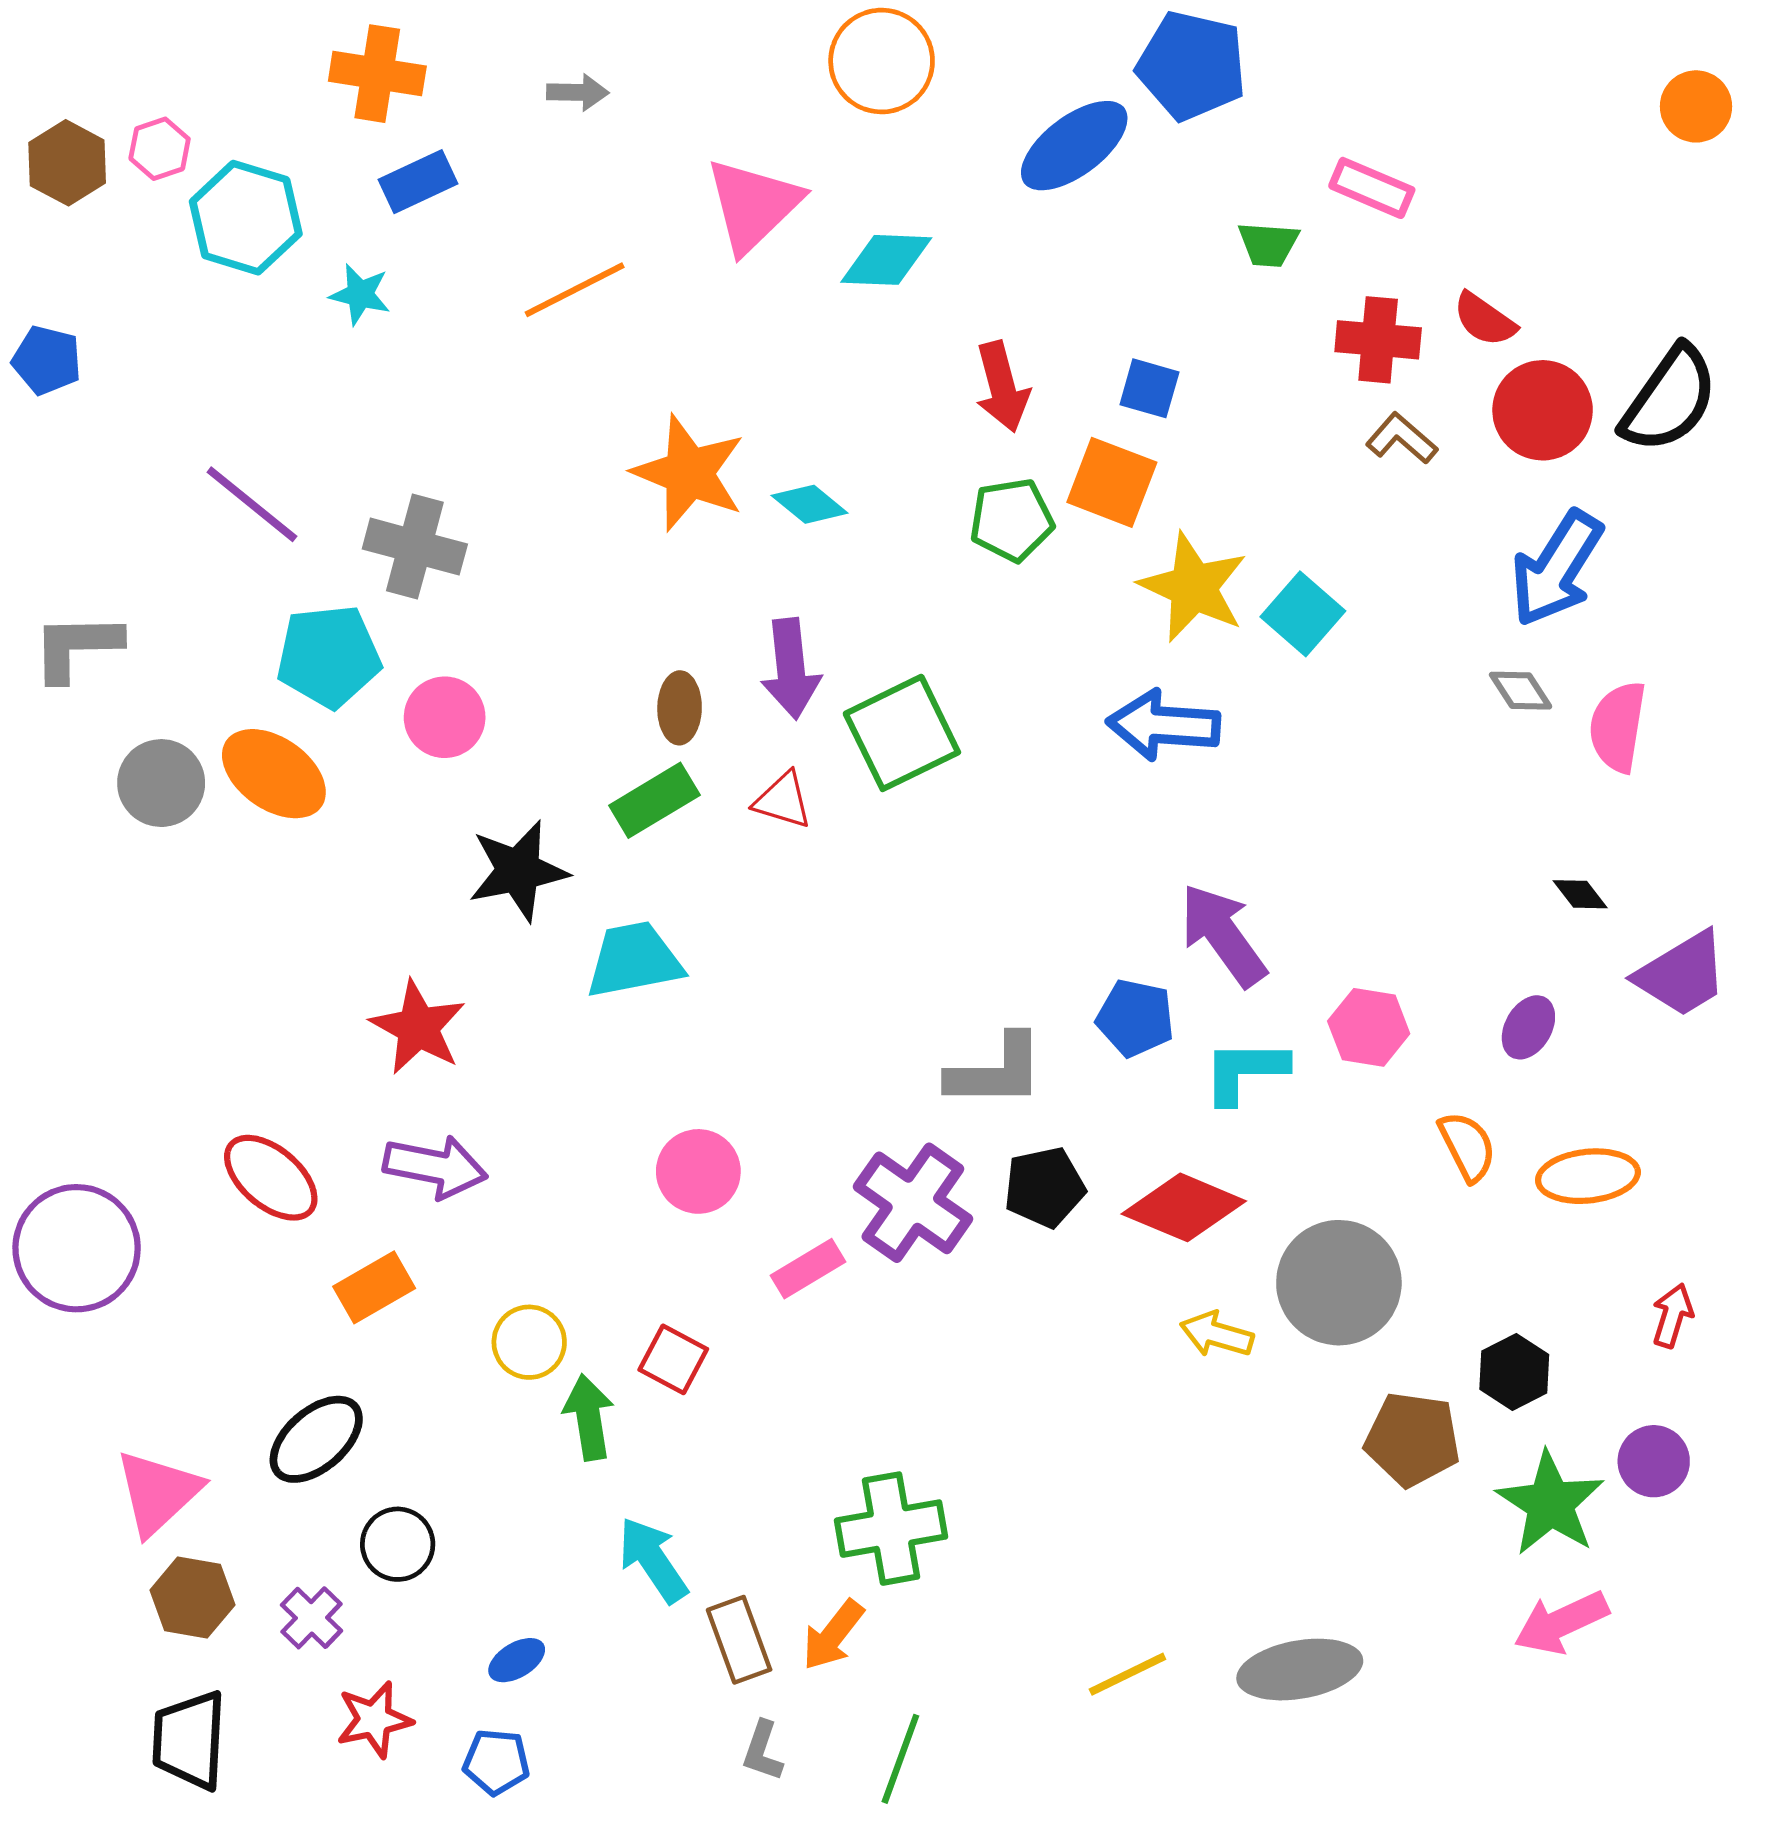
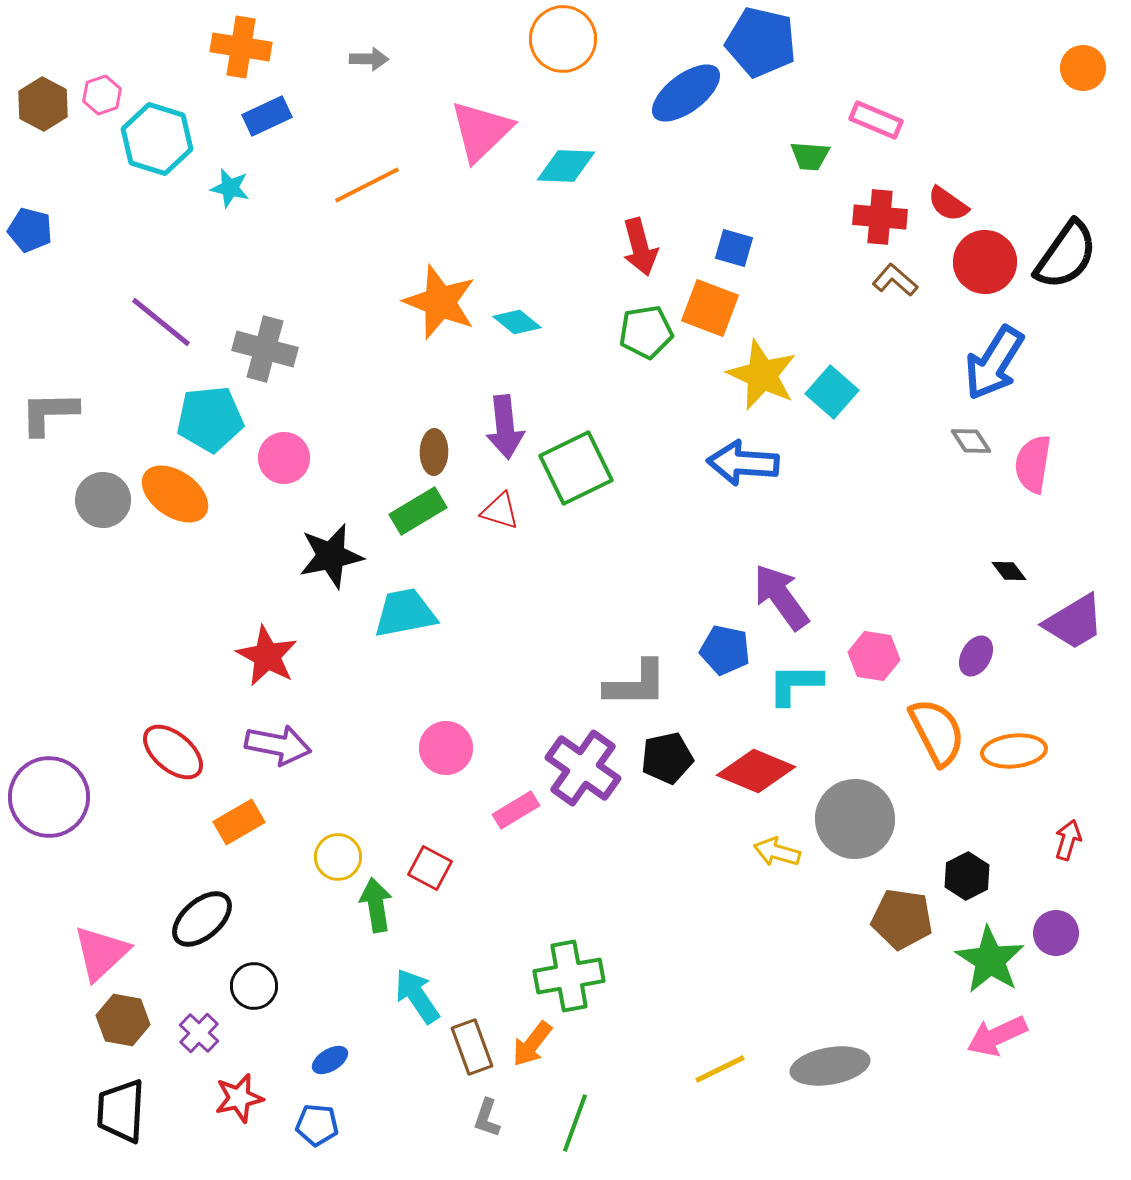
orange semicircle: (1467, 1146) -> (937, 732), size x1.5

